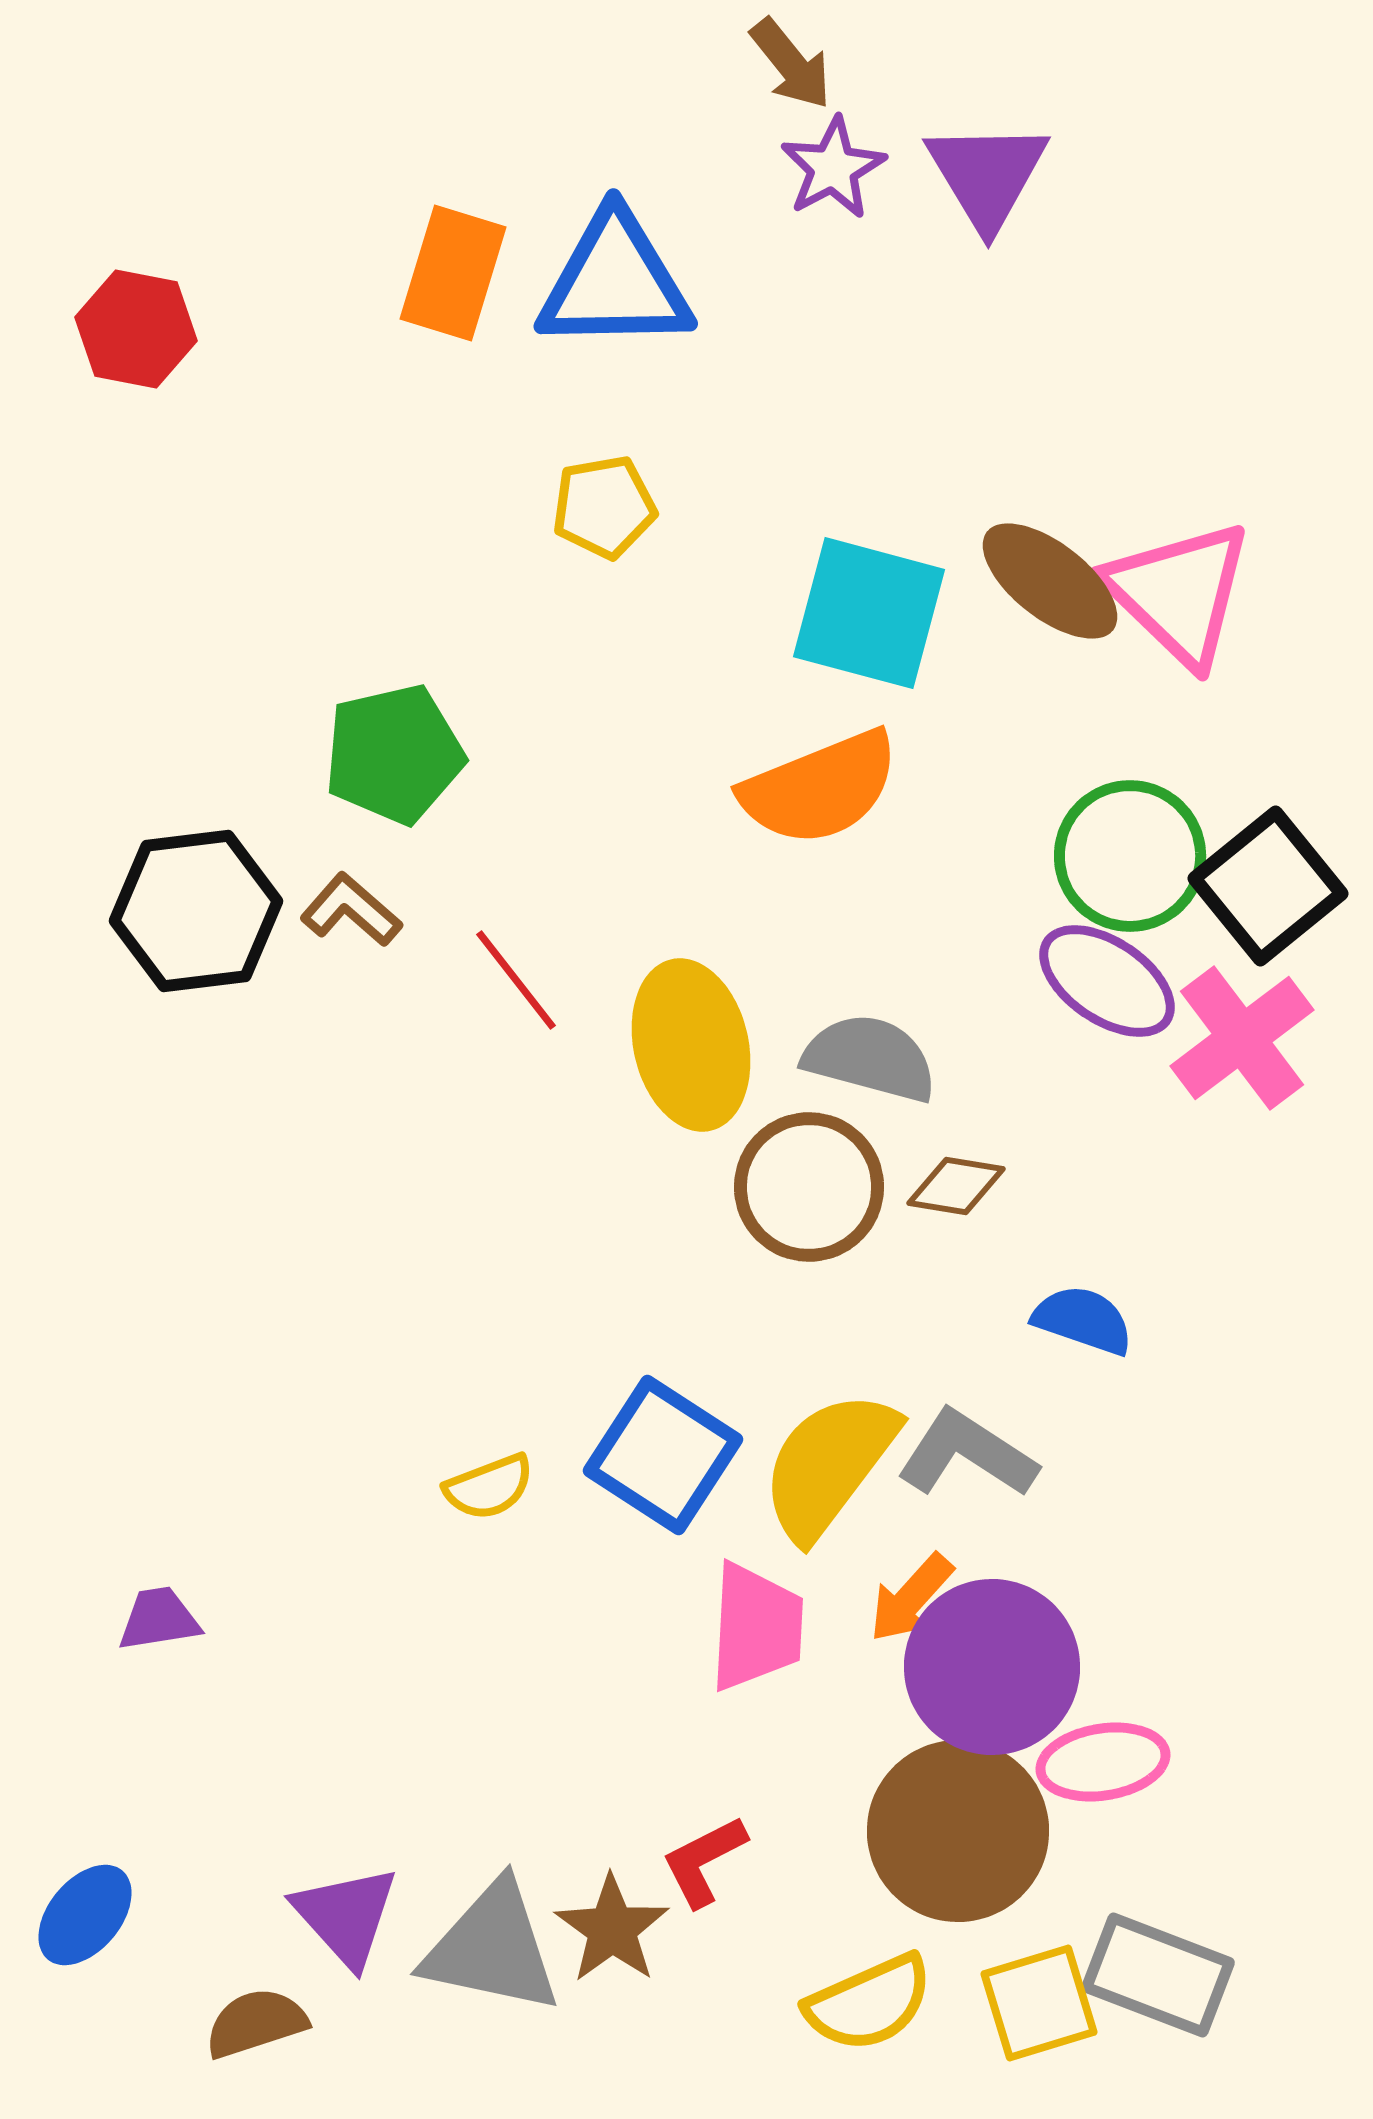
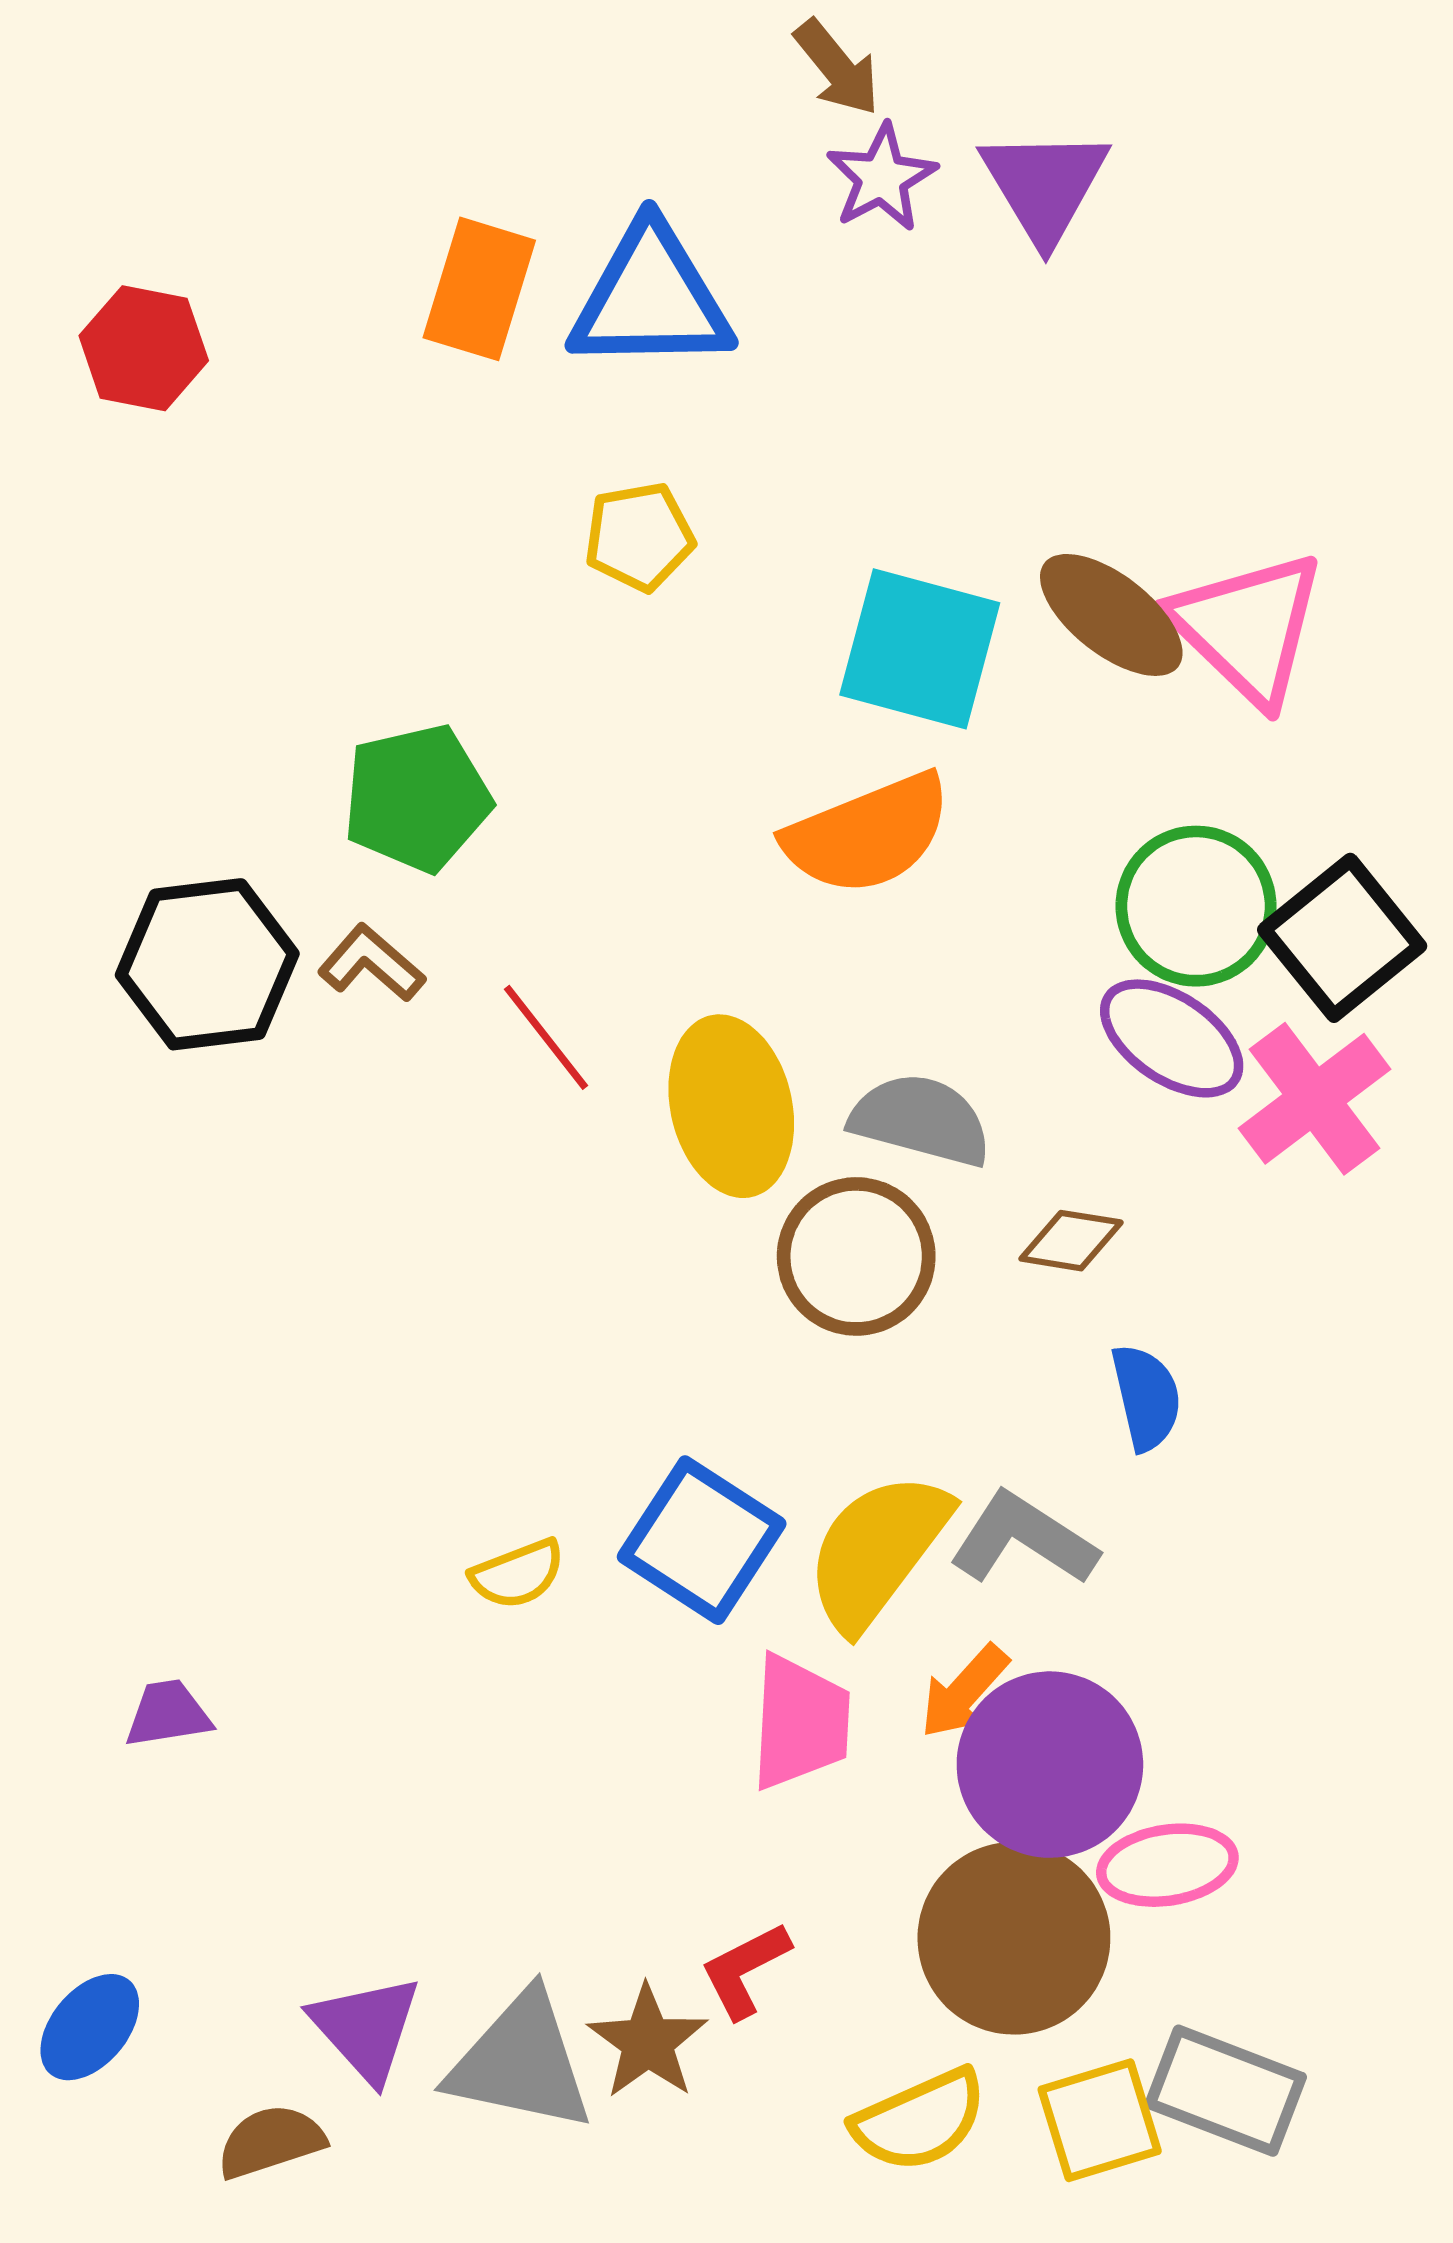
brown diamond: (956, 1186) -> (1071, 1241), moved
blue semicircle: (1083, 1320) -> (1146, 1397), turned 58

